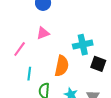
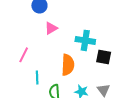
pink triangle: (43, 33) -> (51, 28), moved
cyan cross: (83, 45) -> (85, 40), turned 30

